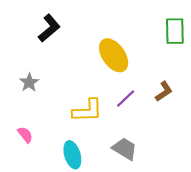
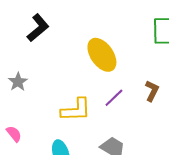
brown L-shape: (164, 91) -> (152, 91), turned -30

